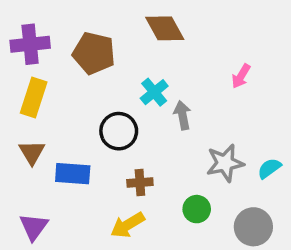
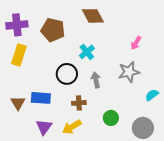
gray arrow: (182, 115) -> (96, 80), moved
brown triangle: (32, 152) -> (18, 103), moved
gray star: (225, 163) -> (129, 72), moved
purple triangle: (34, 227) -> (44, 127), moved

